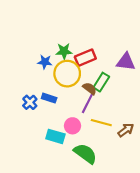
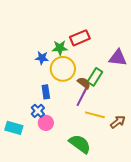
red rectangle: (85, 58) -> (80, 38), moved
blue rectangle: (49, 98) -> (46, 92), turned 64
blue cross: (30, 102) -> (38, 111), moved
pink circle: (73, 126) -> (46, 123), moved
cyan rectangle: (55, 136) -> (14, 128), moved

